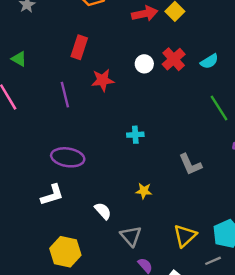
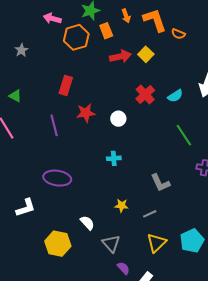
white circle: (144, 64) -> (118, 119), moved
white L-shape: (52, 195) -> (26, 208), moved
yellow hexagon: (65, 252) -> (58, 244), moved
gray line: (213, 261) -> (150, 214), moved

